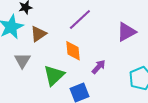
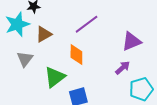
purple arrow: (99, 67) -> (123, 68), moved

